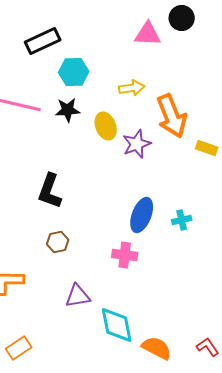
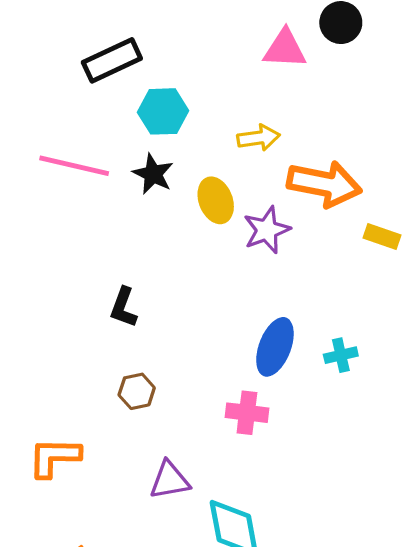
black star: (68, 110) -> (153, 174), turned 30
orange arrow: (172, 116) -> (324, 184), turned -57
black L-shape: (50, 191) -> (123, 307), size x0.7

